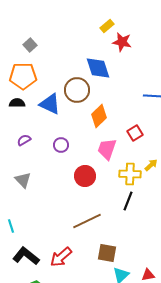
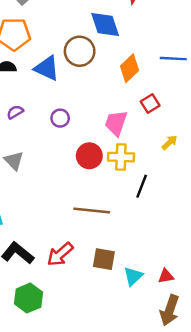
orange diamond: (99, 116) -> (129, 68), moved
yellow cross: (130, 174) -> (121, 157), moved
brown line: (87, 221) -> (92, 211), turned 32
brown square: (107, 253) -> (104, 259), moved

